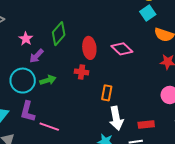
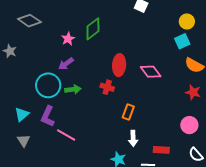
green diamond: (59, 34) -> (93, 29), moved
pink star: (26, 39) -> (68, 39), moved
white arrow: (116, 118) -> (133, 138), size x0.7

